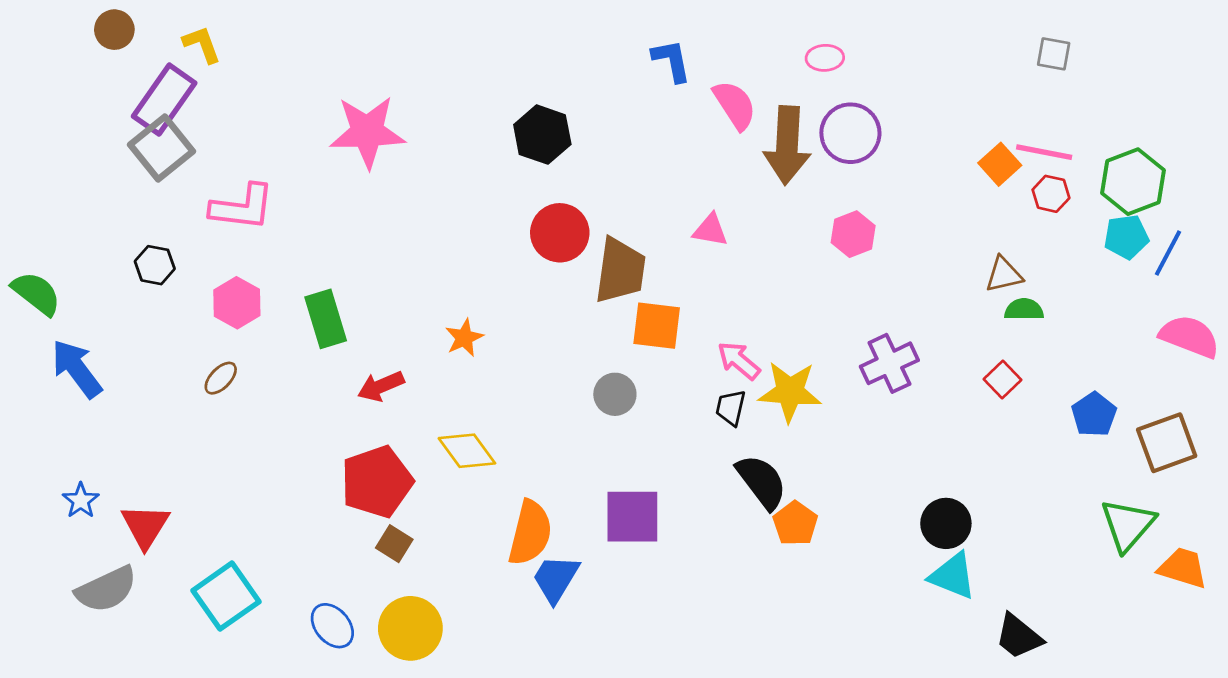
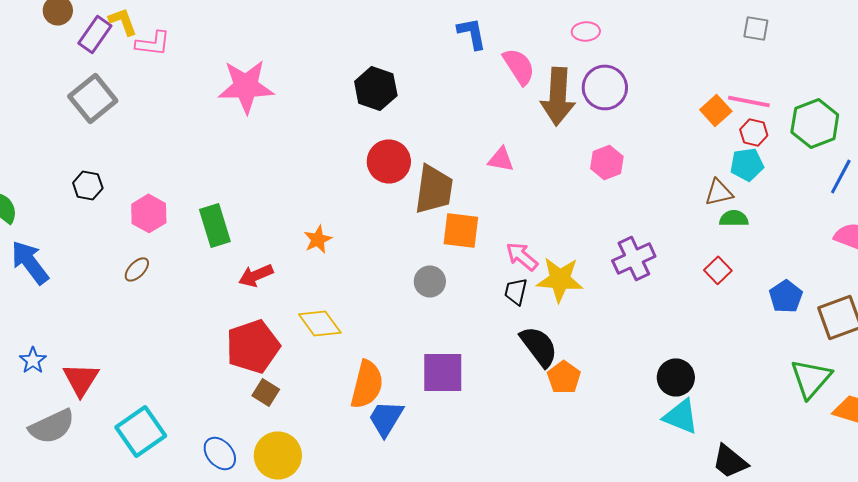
purple rectangle: (164, 100) -> (95, 34), moved, size x0.7
pink L-shape: (242, 207) -> (153, 43), moved, size x0.7
cyan pentagon: (1126, 237) -> (747, 164), moved

